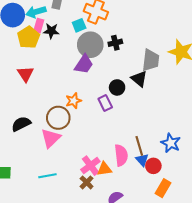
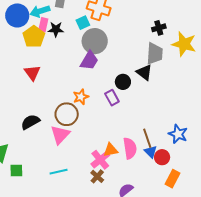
black cross: (115, 43) -> (159, 28), moved
orange triangle: (104, 169) -> (111, 150), moved

